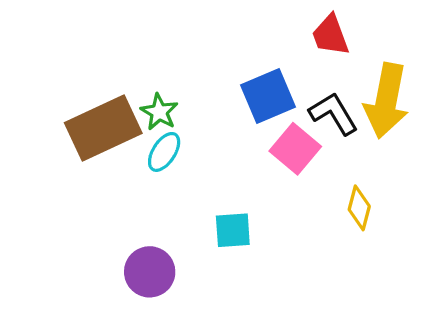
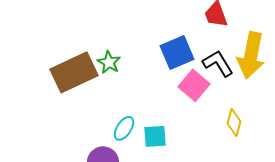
cyan ellipse: (164, 152) -> (124, 128), moved

